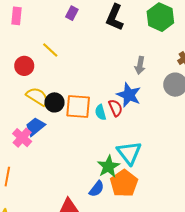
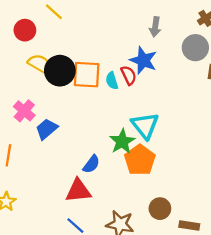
black circle: (55, 102) -> (60, 71), size x1.4
blue trapezoid: (35, 127) -> (47, 129), moved
blue semicircle: (97, 189) -> (91, 164), moved

